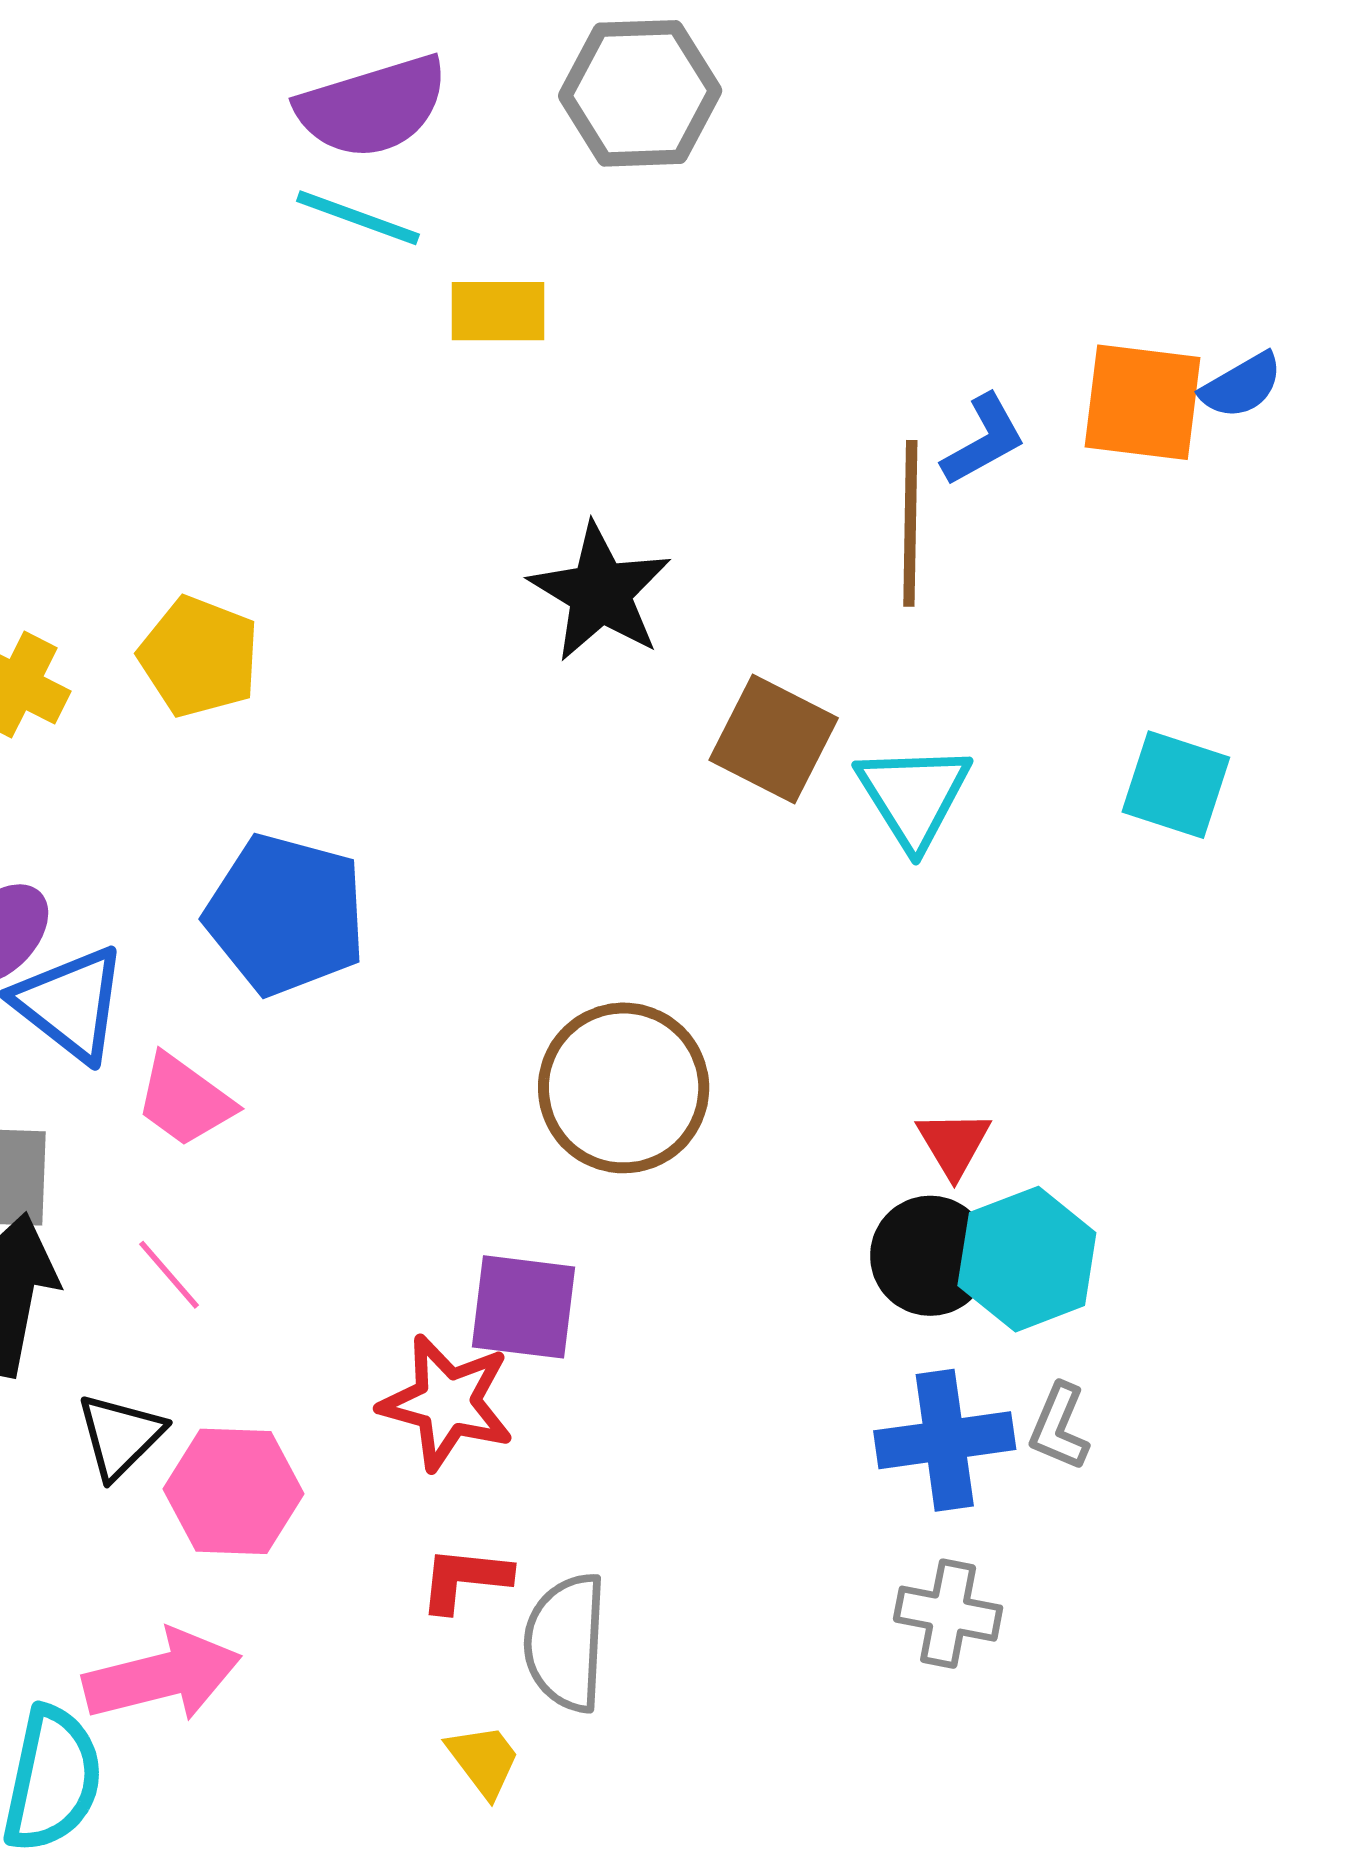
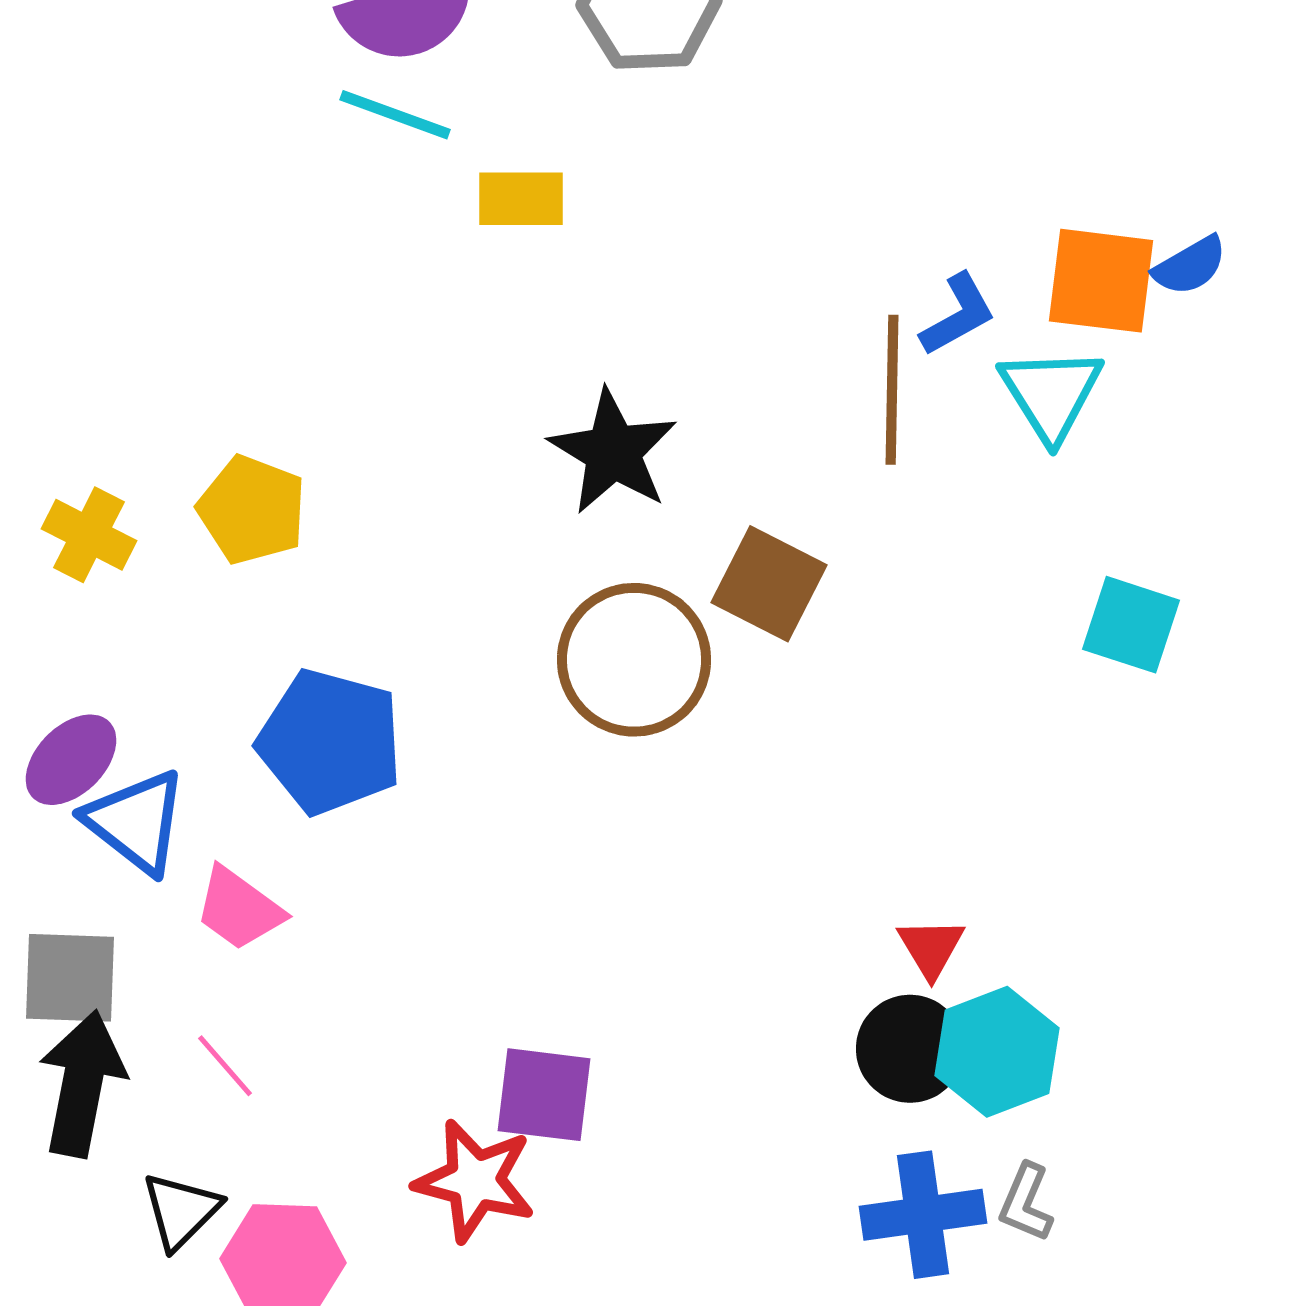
cyan triangle: (914, 796) -> (1051, 394), moved
brown circle: (624, 1088) -> (634, 660), moved

